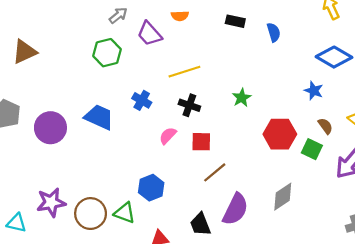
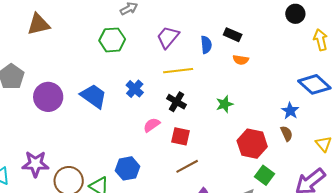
orange semicircle: (180, 16) -> (241, 60), moved
blue semicircle: (274, 32) -> (206, 45), moved
purple trapezoid: (149, 34) -> (168, 37), moved, turned 70
brown semicircle: (325, 126) -> (287, 134), moved
green square: (312, 149) -> (265, 175), moved

